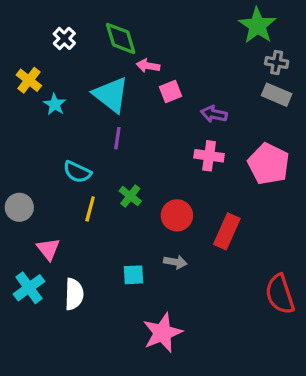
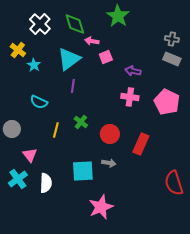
green star: (257, 26) -> (118, 16), moved
white cross: (64, 38) -> (40, 24), size x1.5
cyan triangle: (111, 95) -> (69, 59), turned 45
cyan semicircle: (77, 172) -> (39, 102), moved
cyan square: (133, 275) -> (83, 171), size x1.6

